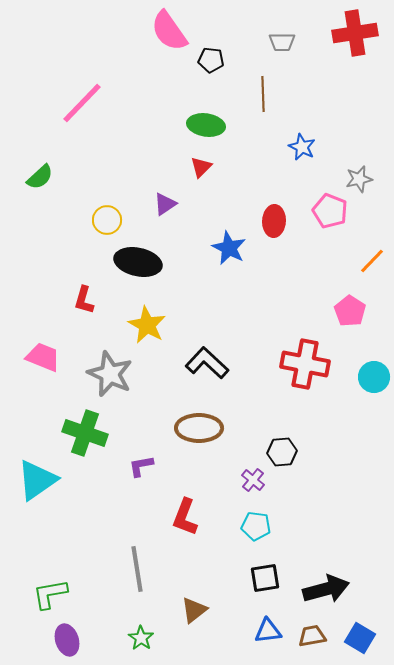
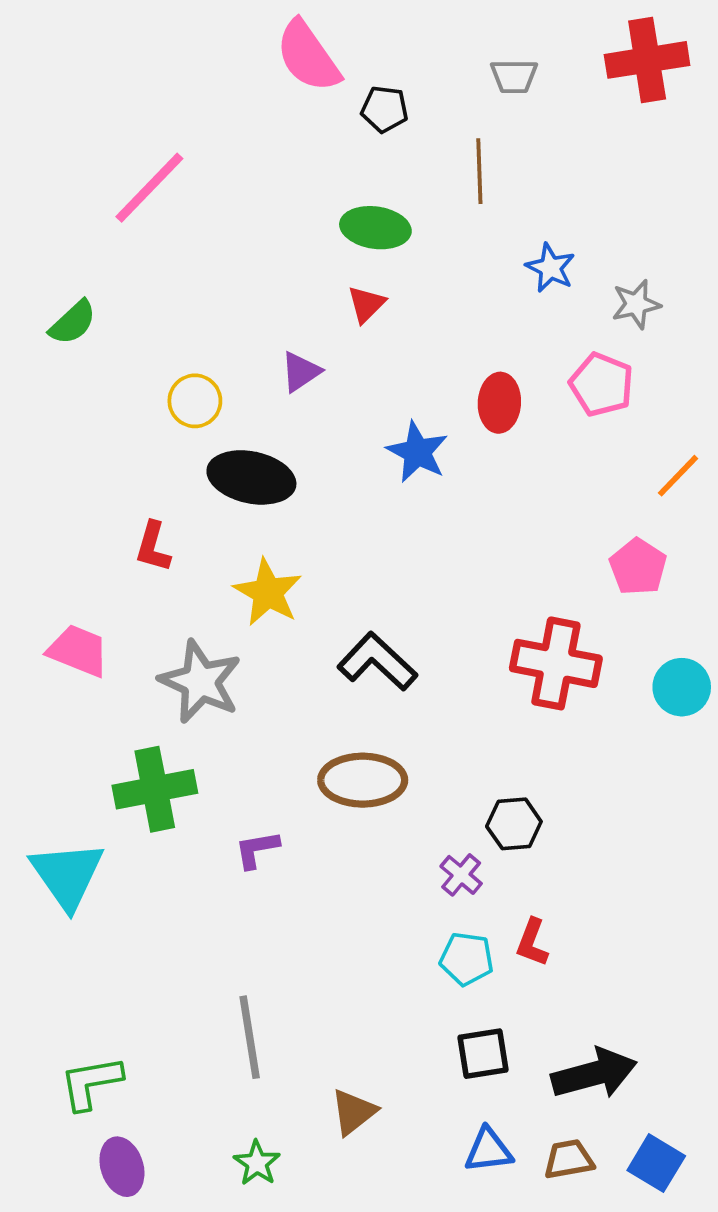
gray star: (359, 179) -> (636, 304), moved
green cross: (85, 433) -> (155, 789), turned -30
cyan triangle: (37, 480) -> (67, 875), turned -30
red L-shape: (185, 517) -> (532, 942), moved, size x0.7

